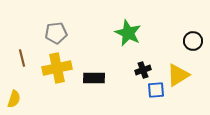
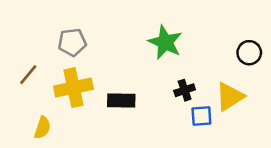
brown line: (22, 58) -> (28, 75), turned 54
yellow semicircle: (14, 99) -> (42, 128), moved

